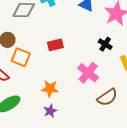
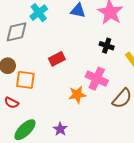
orange star: (50, 89) -> (77, 95), moved
purple star: (50, 111) -> (60, 129), moved

